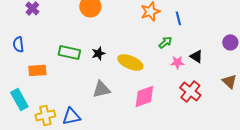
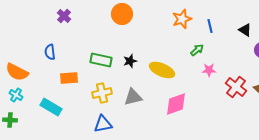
black triangle: (196, 56) -> (245, 30), moved
red cross: (190, 91) -> (236, 87), moved
cyan rectangle: (19, 99) -> (51, 107), turned -30
yellow cross: (45, 115) -> (102, 93), moved

